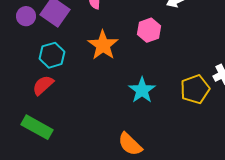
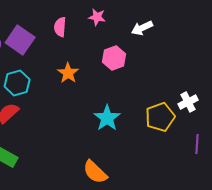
orange star: (103, 45) -> (68, 73), size x0.7

